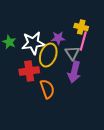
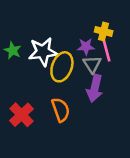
purple star: (58, 38) -> (86, 47), moved
pink line: (83, 41) -> (106, 49), turned -30
red cross: (29, 71) -> (21, 115), moved, turned -36

